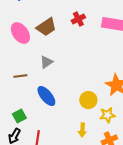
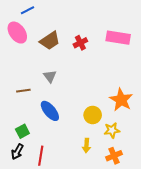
red cross: (78, 19) -> (80, 43), moved
pink ellipse: (20, 33) -> (17, 33), moved
gray triangle: (46, 62) -> (50, 76), turned -32

